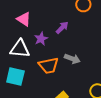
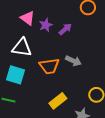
purple star: (41, 39) -> (46, 25), moved

